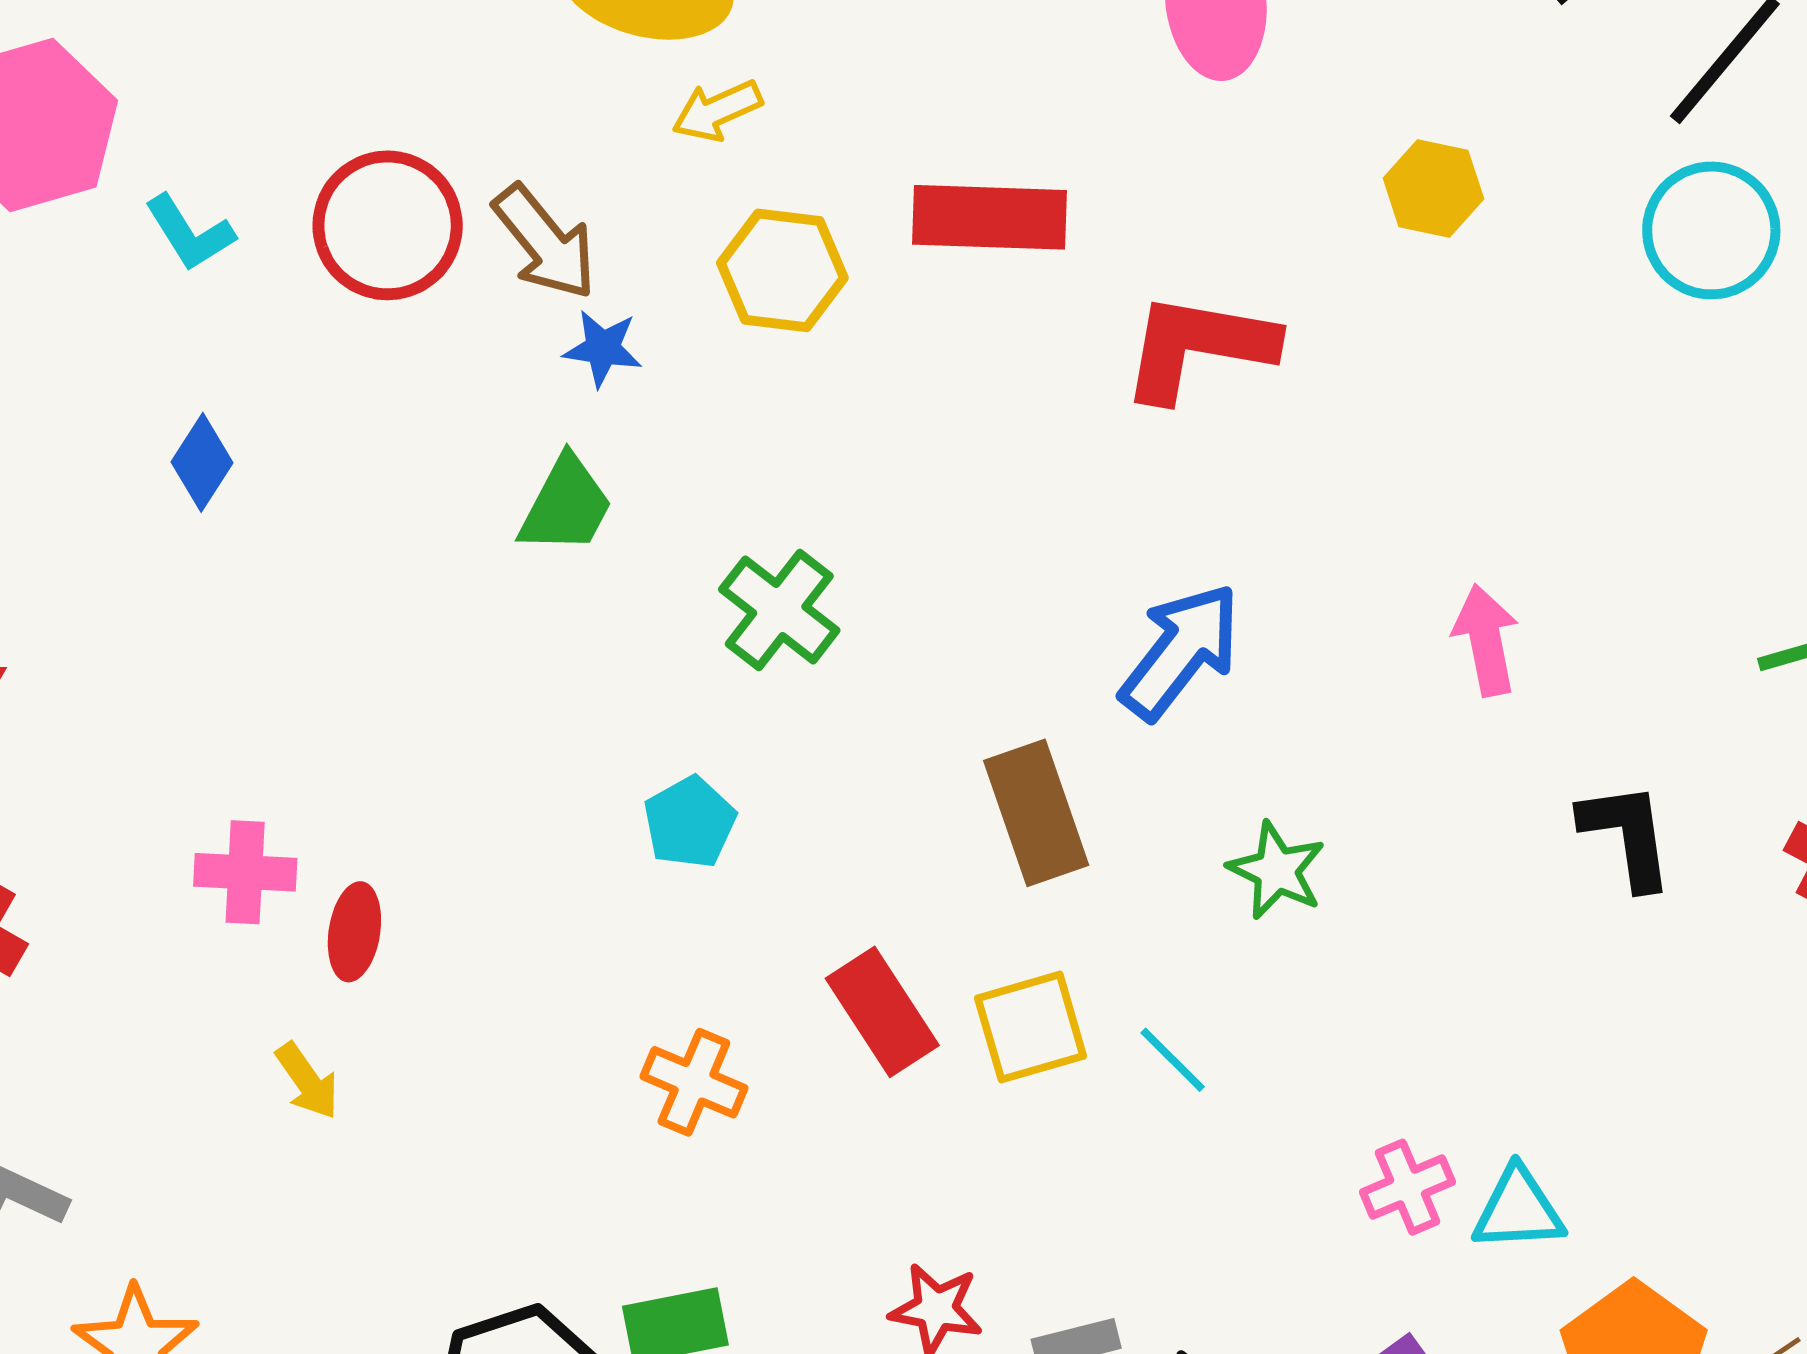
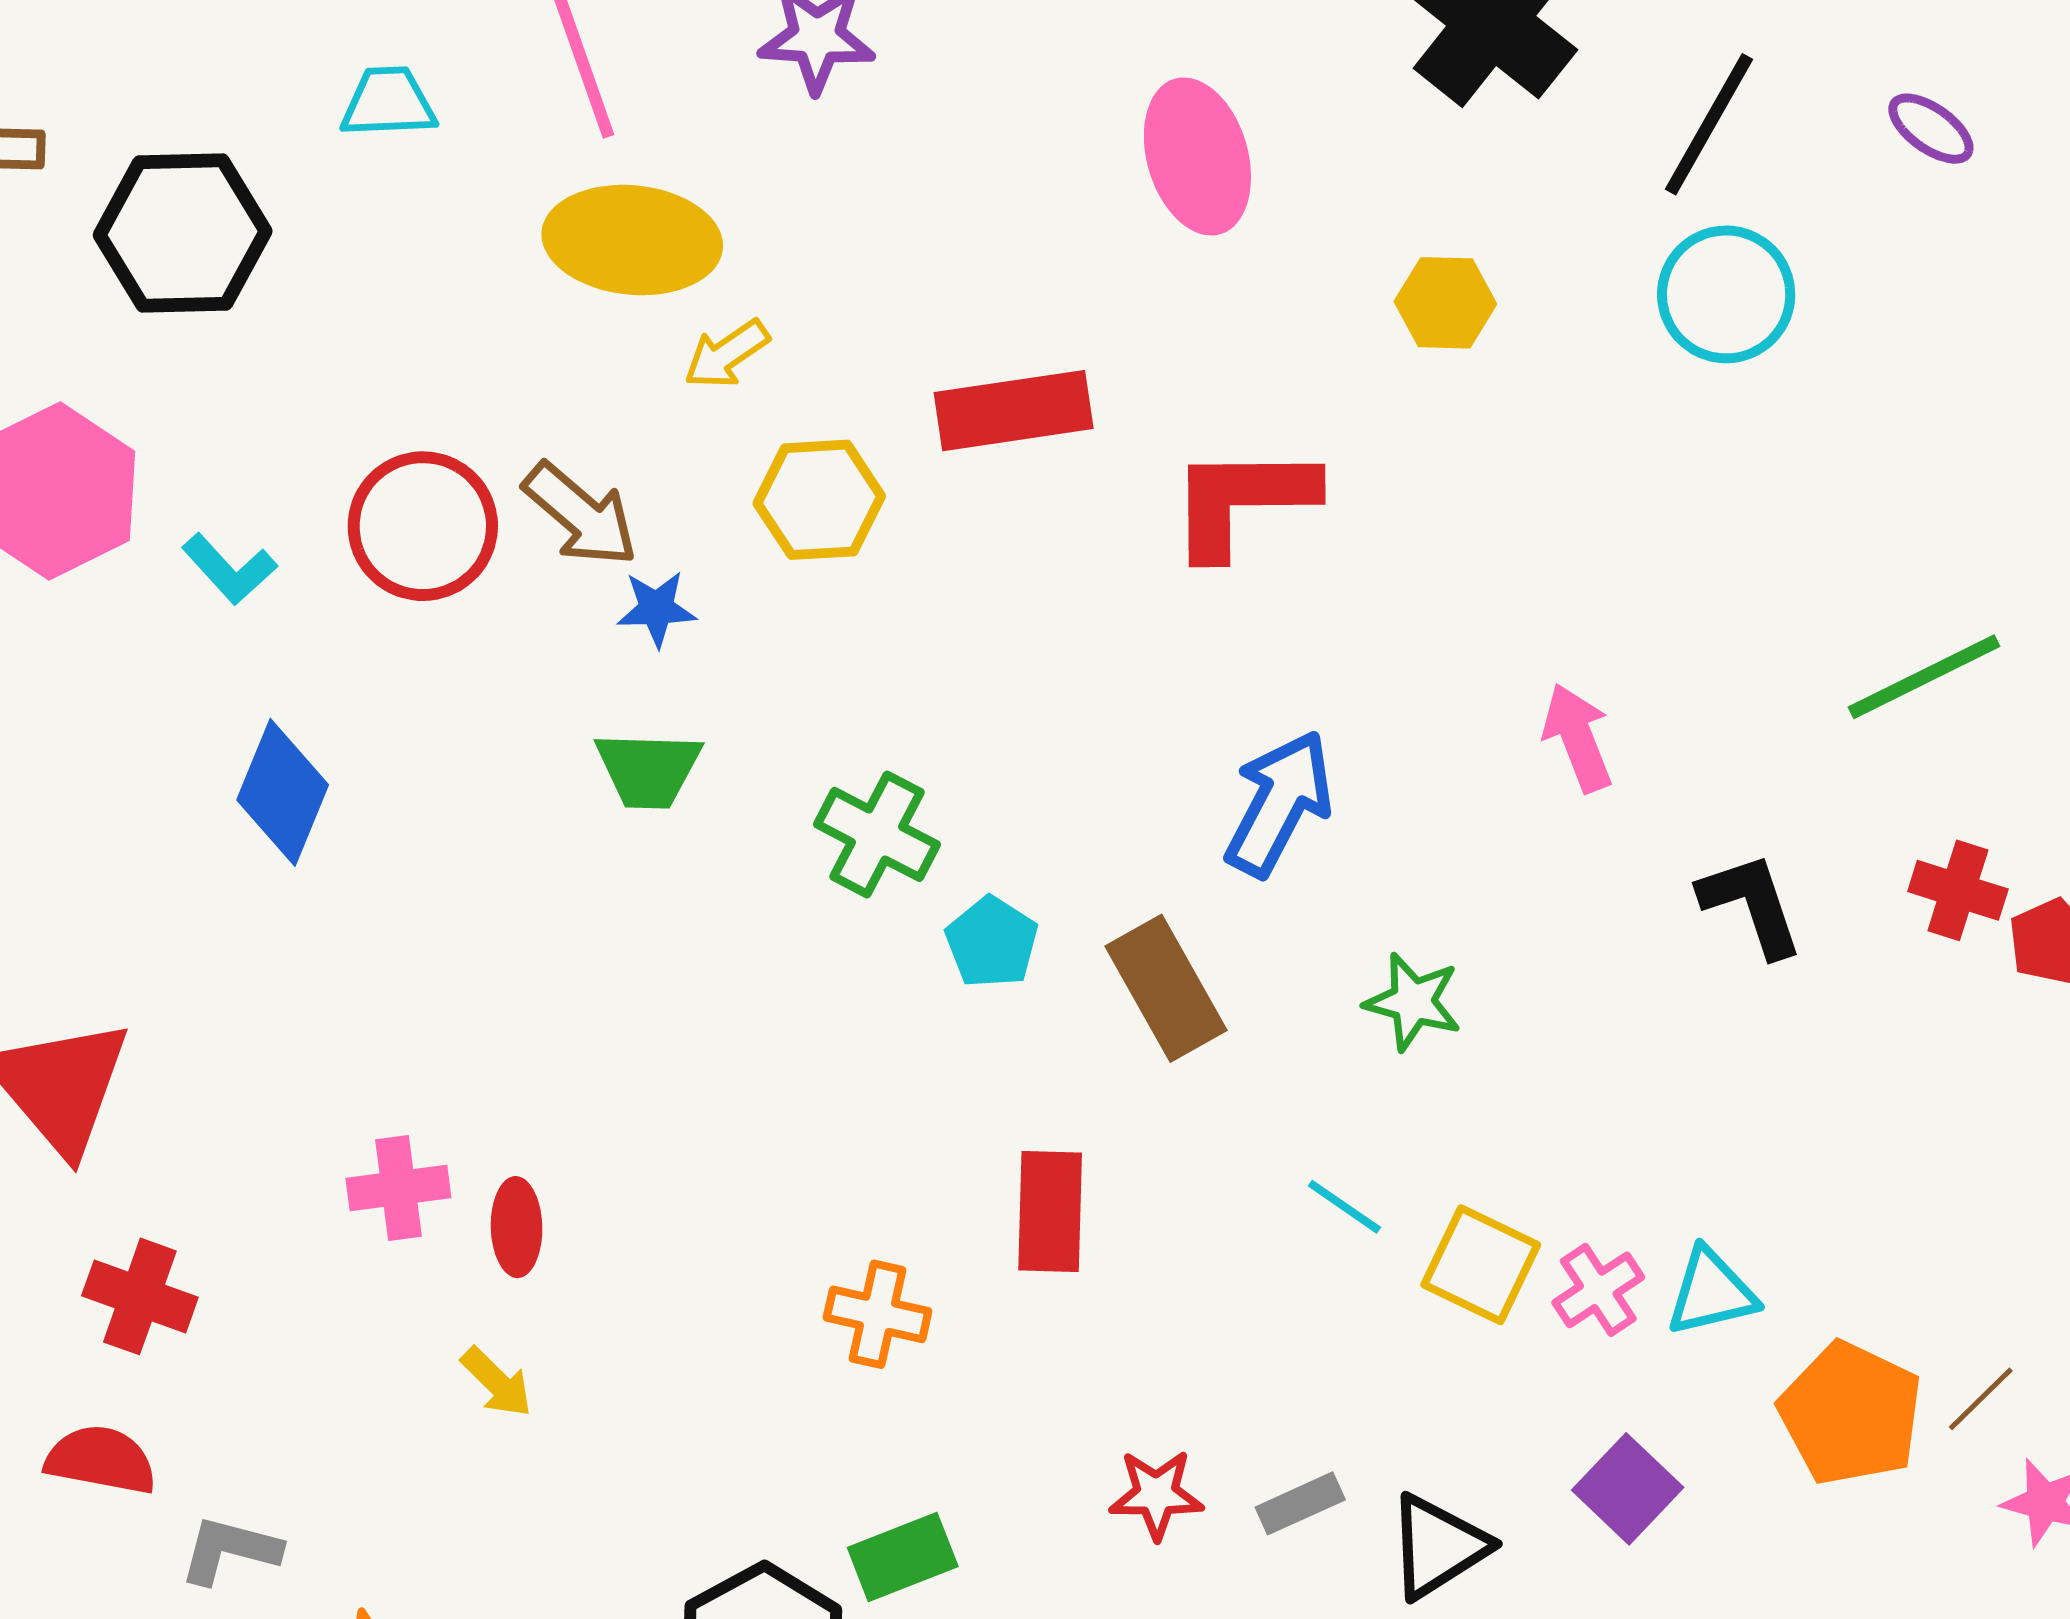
blue diamond: (202, 462) -> (283, 792), size x1.5
green trapezoid: (566, 505) -> (648, 770), turned 74
cyan pentagon: (690, 822) -> (992, 942), moved
red rectangle: (882, 1012) -> (1050, 1211), turned 45
yellow square: (1031, 1027) -> (1481, 1265), moved, turned -38

